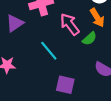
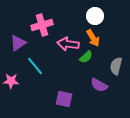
pink arrow: (70, 24) -> (68, 44), turned -45
cyan line: (49, 51) -> (35, 66), moved

